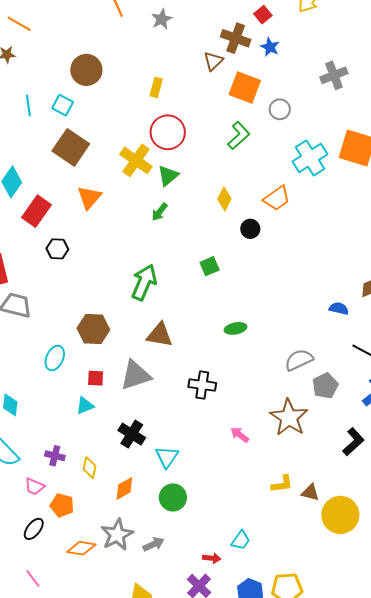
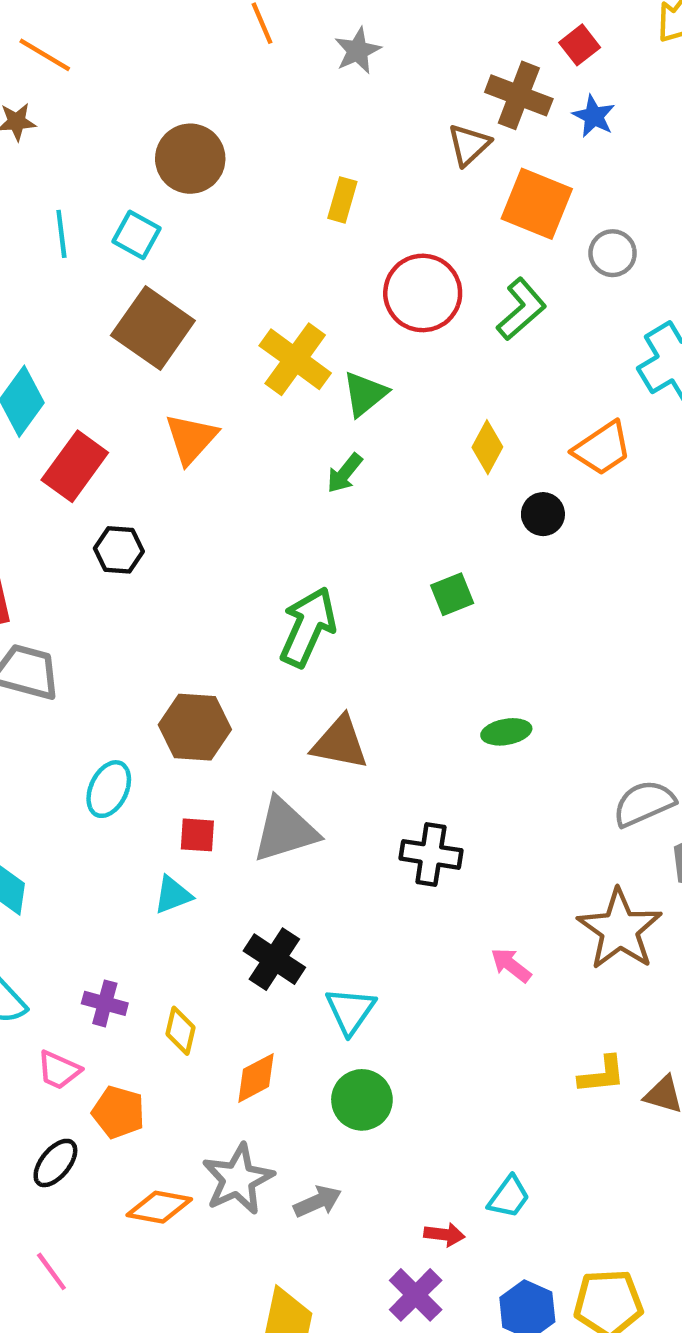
red circle: (168, 132) -> (423, 293), moved

